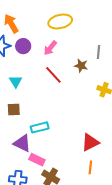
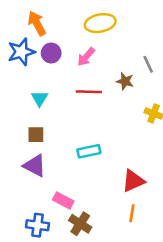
gray line: (98, 52) -> (148, 64), turned -32
red line: (53, 75) -> (89, 92), turned -48
cyan rectangle: (40, 127) -> (89, 151), moved
purple triangle: (22, 143) -> (35, 166), moved

